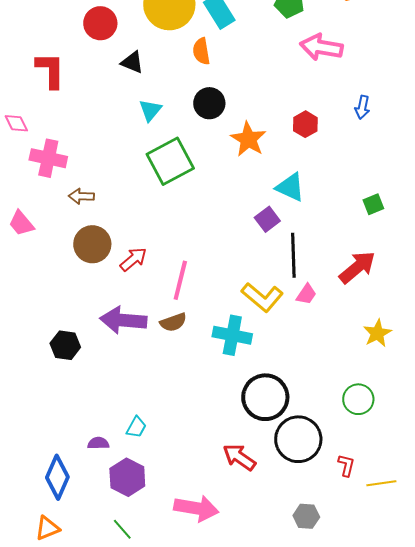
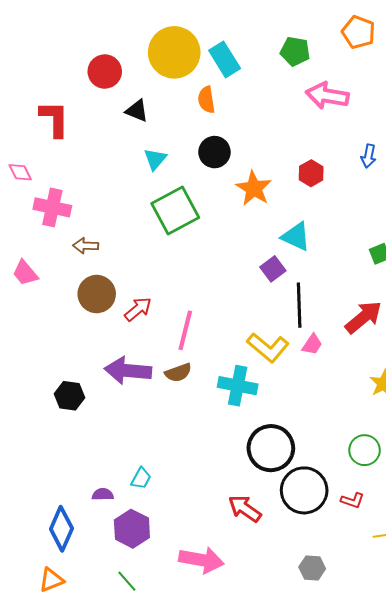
red L-shape: (346, 465) -> (352, 500), moved, turned 95

